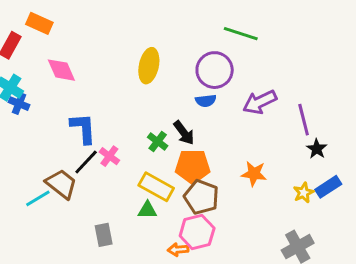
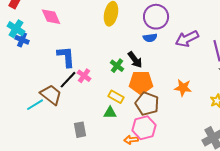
yellow rectangle: (156, 187) -> (116, 97), size x0.7

